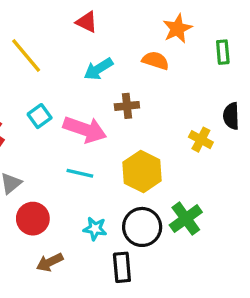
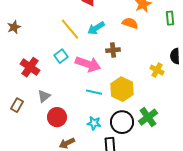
yellow line: (26, 55) -> (70, 29), moved
cyan line: (80, 173) -> (94, 92), moved

